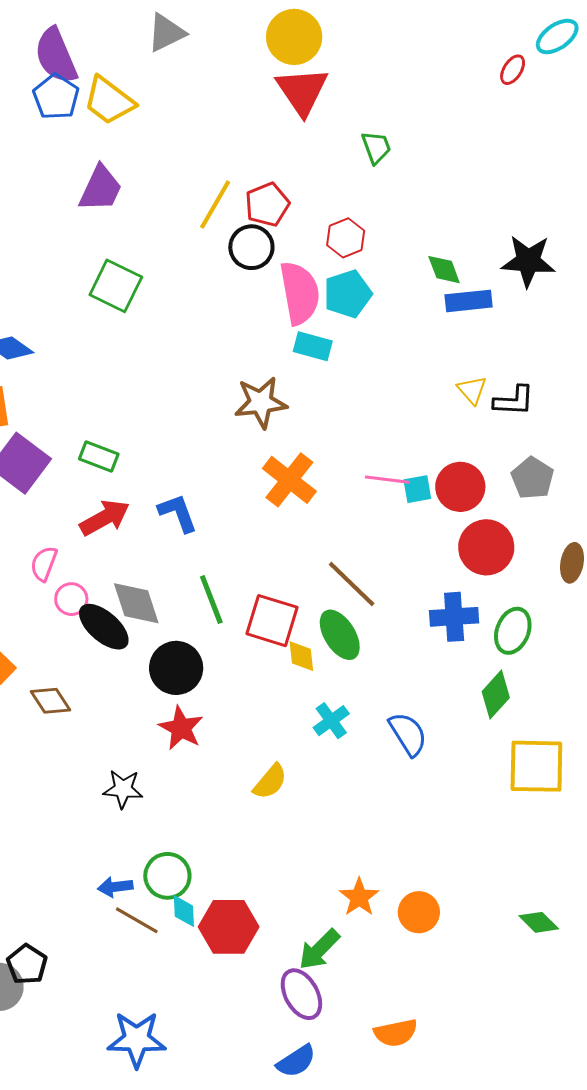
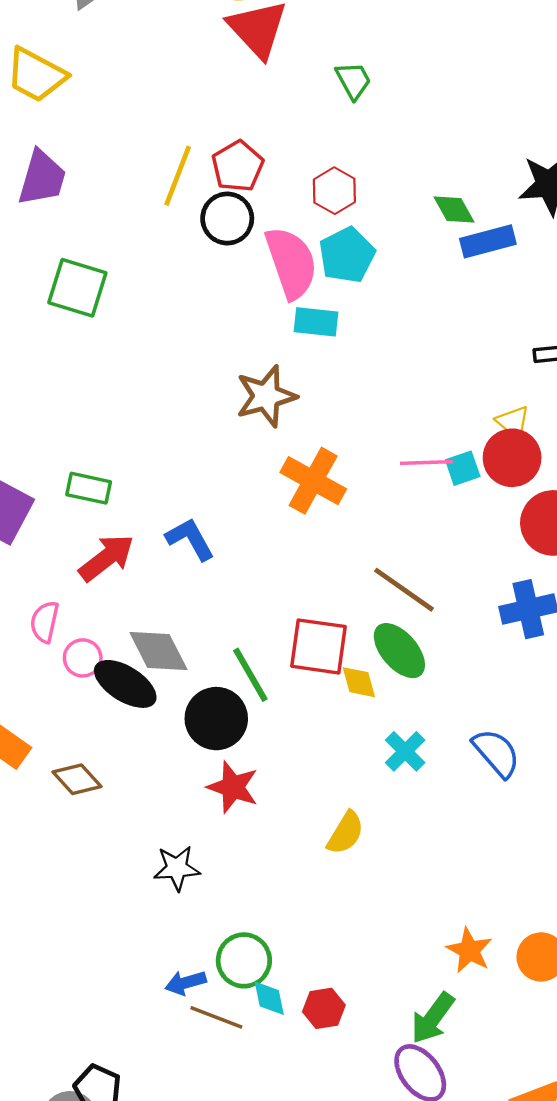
yellow triangle: (472, 390) -> (513, 422), moved
green line: (211, 600) -> (250, 675), moved
red hexagon: (229, 927) -> (324, 1008), size x0.6

